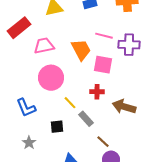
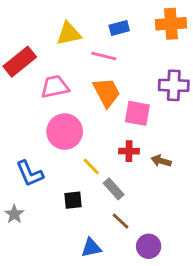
pink line: (104, 36) -> (104, 56), moved
brown arrow: (124, 107) -> (161, 161), moved, size x0.6
brown line: (103, 142) -> (121, 221), moved
gray star: (29, 143) -> (14, 214), moved

